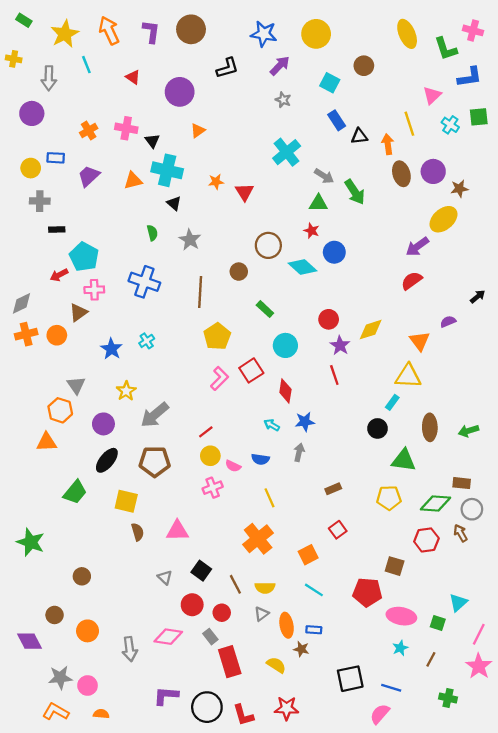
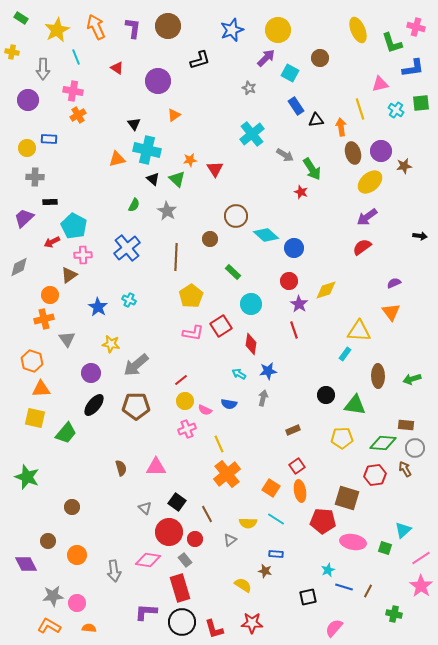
blue star: (264, 34) -> (232, 30), turned -30
purple arrow: (280, 66) -> (266, 58), moved
pink triangle: (432, 95) -> (380, 84), turned 30
pink cross: (126, 128) -> (73, 91), moved
purple trapezoid: (89, 176) -> (24, 218), moved
green triangle: (318, 203) -> (177, 179), moved, turned 42
yellow ellipse: (443, 219) -> (370, 182), moved
red star: (312, 231) -> (301, 192), moved
green semicircle: (152, 233) -> (134, 205), turned 40
blue circle: (334, 252) -> (294, 248), moved
blue cross: (144, 282) -> (127, 248), turned 32
black arrow: (478, 297) -> (420, 236), moved, turned 48
orange cross: (26, 334) -> (44, 319), moved
cyan cross: (147, 341) -> (129, 300), turned -32
orange triangle: (420, 341) -> (391, 312), moved
pink L-shape: (219, 378) -> (193, 333), turned 55
yellow star: (126, 391) -> (111, 344), turned -30
orange hexagon: (60, 410) -> (32, 361), moved
black circle: (378, 428) -> (326, 395), moved
yellow line: (269, 498) -> (219, 444), moved
yellow square: (126, 501) -> (35, 418), moved
orange square: (308, 555) -> (271, 488), turned -30
brown square: (395, 566) -> (347, 498), size x1.4
yellow semicircle: (265, 588) -> (248, 523), moved
red circle: (192, 605) -> (169, 532), size x1.4
orange ellipse: (287, 625) -> (300, 491), moved
pink line: (479, 634) -> (421, 558), turned 30
cyan star: (400, 648) -> (328, 570), moved
brown line: (431, 659) -> (368, 591), moved
red rectangle: (230, 662) -> (180, 588), moved
black square: (350, 679) -> (308, 597), size x0.7
blue line: (391, 688) -> (344, 587), moved

